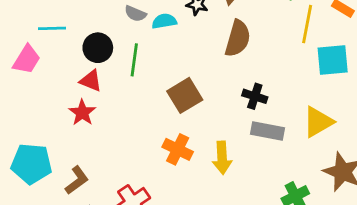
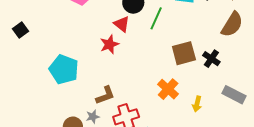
black cross: (255, 96) -> (211, 59), moved
yellow arrow: (222, 158) -> (197, 104), size x0.7
brown L-shape: (77, 180) -> (105, 95), moved

